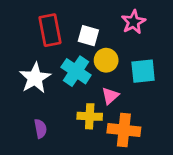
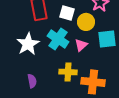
yellow circle: (106, 60) -> (86, 22), moved
pink triangle: (110, 96) -> (81, 45), moved

